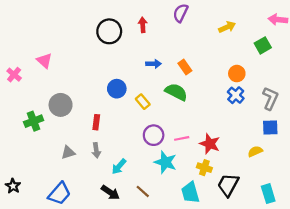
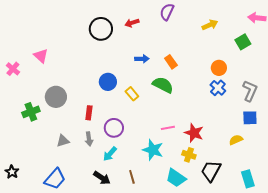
red arrow: (143, 25) -> (132, 23), turned -104
purple circle: (154, 135) -> (114, 128), moved
brown line: (143, 191) -> (132, 177), turned 32
cyan trapezoid: (190, 192) -> (176, 178), turned -40

